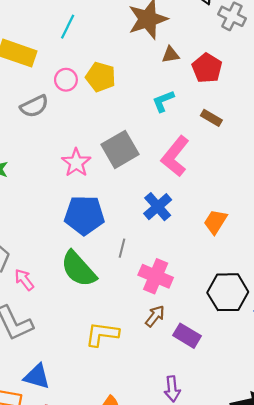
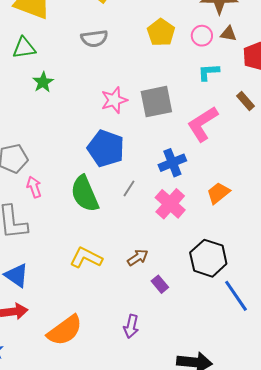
pink circle: (66, 80) -> (202, 36), moved
pink cross: (156, 276) -> (170, 204), moved
purple rectangle: (187, 336) -> (160, 284), size x0.7

